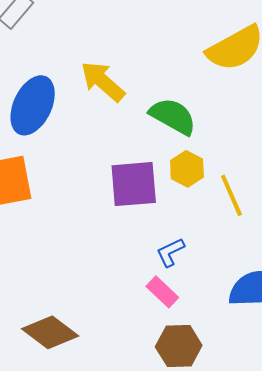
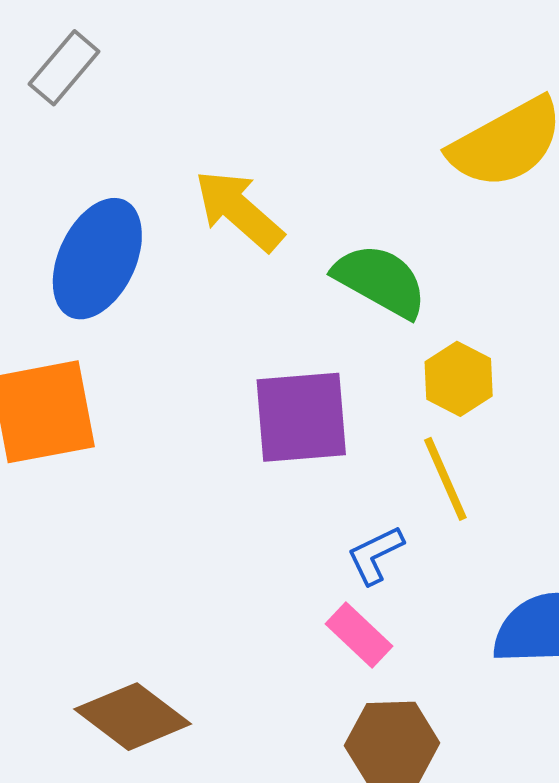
yellow hexagon: (187, 169) -> (459, 379), moved
yellow line: (231, 195) -> (445, 479), moved

